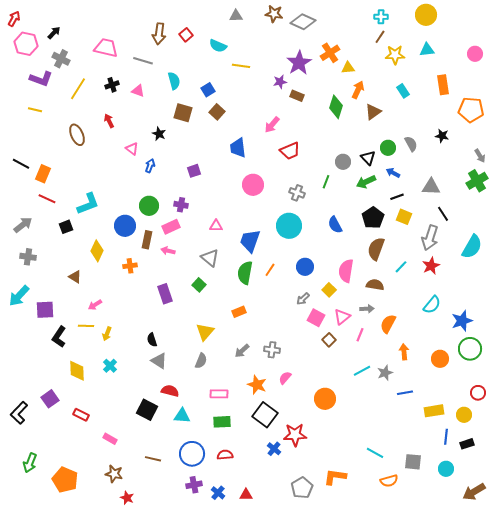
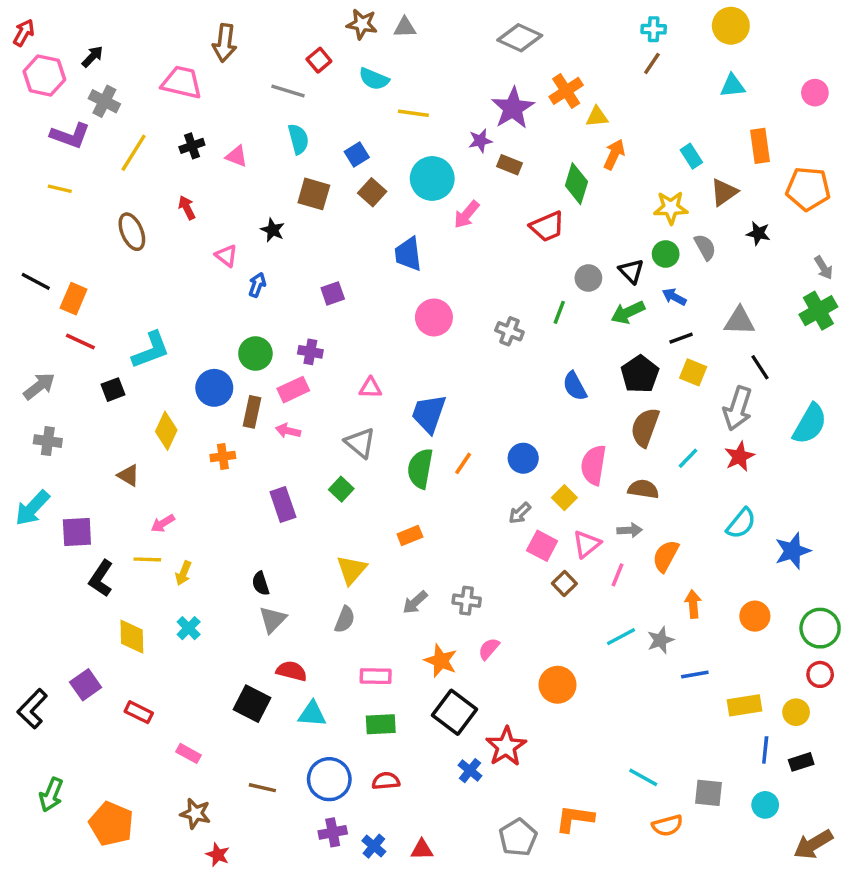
brown star: (274, 14) -> (362, 24), moved
brown arrow: (159, 34) -> (225, 43), moved
yellow star: (395, 55) -> (671, 208), moved
gray line: (143, 61) -> (288, 91), moved
brown triangle: (373, 112) -> (724, 192), moved
red trapezoid: (290, 151) -> (547, 227), moved
cyan circle: (289, 226) -> (432, 178), moved
green circle: (470, 349) -> (820, 628), moved
gray triangle: (159, 361) -> (273, 620), turned 42
red star: (295, 435) -> (506, 747), turned -30

